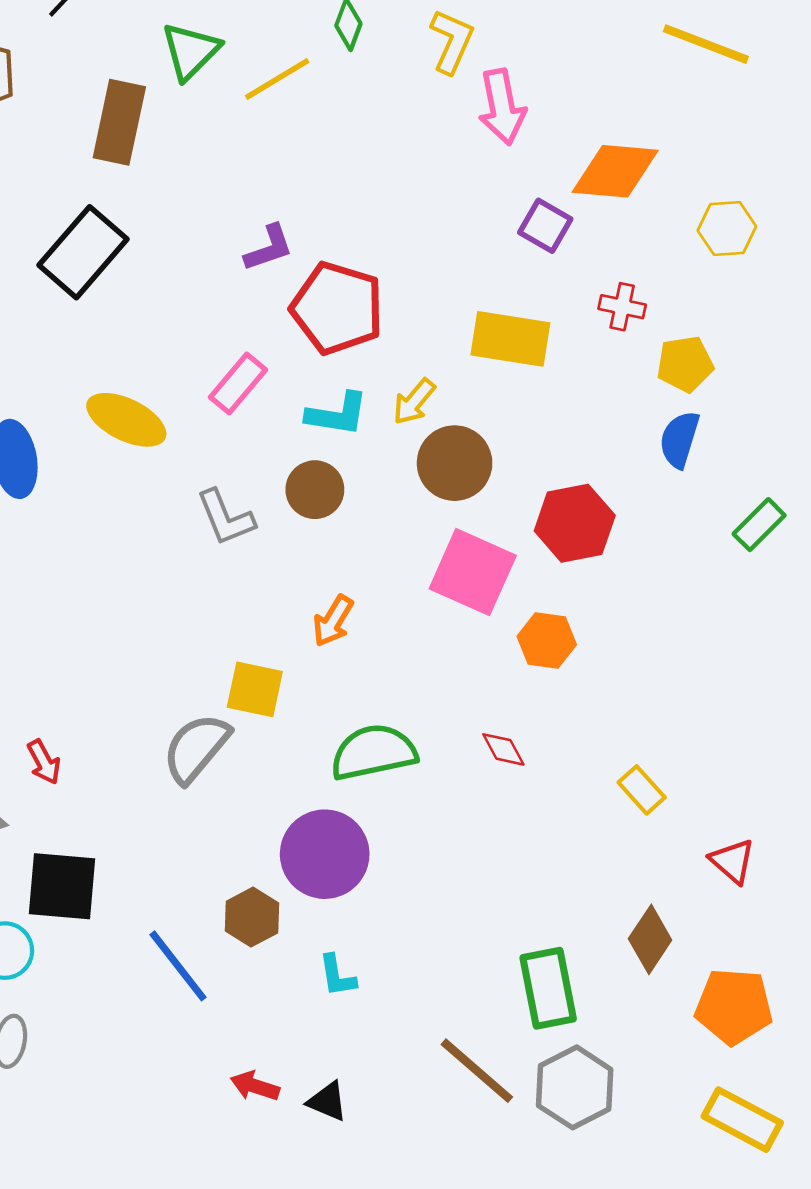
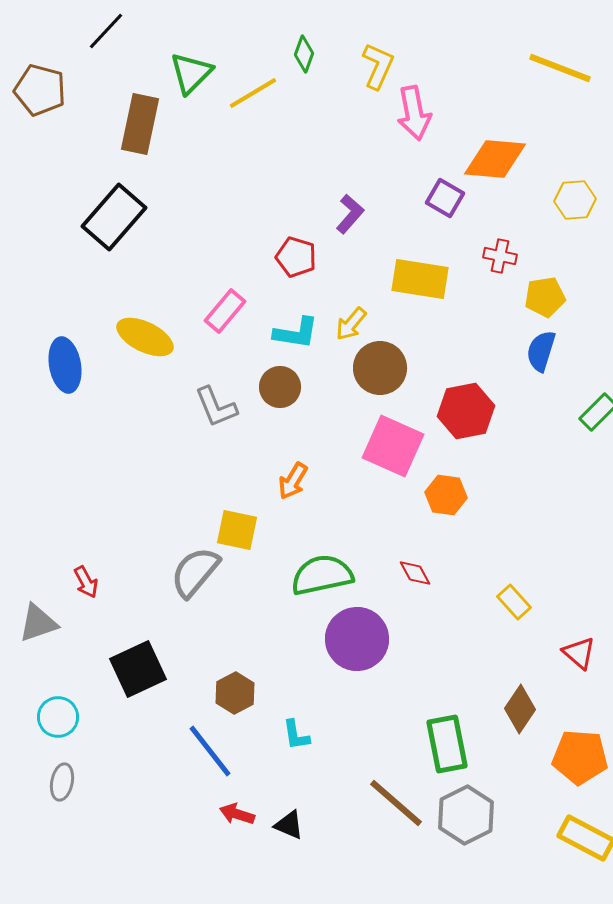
purple L-shape: (269, 248) -> (350, 214), moved, turned -30
red pentagon: (337, 308) -> (296, 257), size x0.6
purple circle: (325, 854) -> (357, 639), moved
black square: (62, 886) -> (138, 669), moved, turned -30
blue line: (178, 966) -> (210, 751), moved

